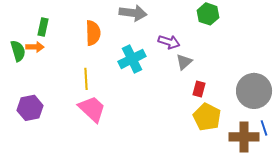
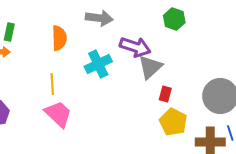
purple arrow: (169, 42) -> (135, 47), size x1.4
gray triangle: (184, 62) -> (150, 67), size x1.5

